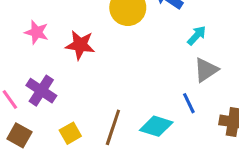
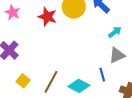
red star: (80, 45) -> (47, 17), moved
yellow square: (70, 133) -> (23, 81), turned -32

